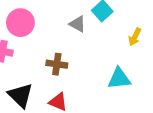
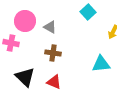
gray triangle: (78, 24) -> (50, 27), moved

